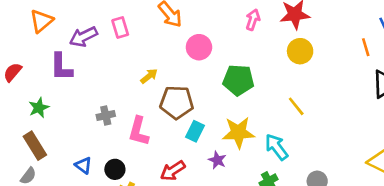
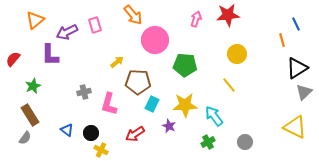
pink circle: (199, 47) -> (155, 40), size x1.4
yellow circle: (300, 51) -> (237, 54), moved

